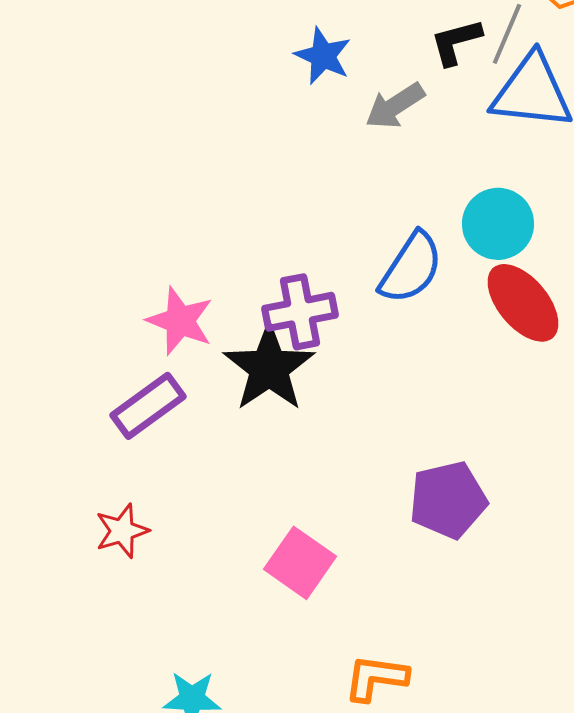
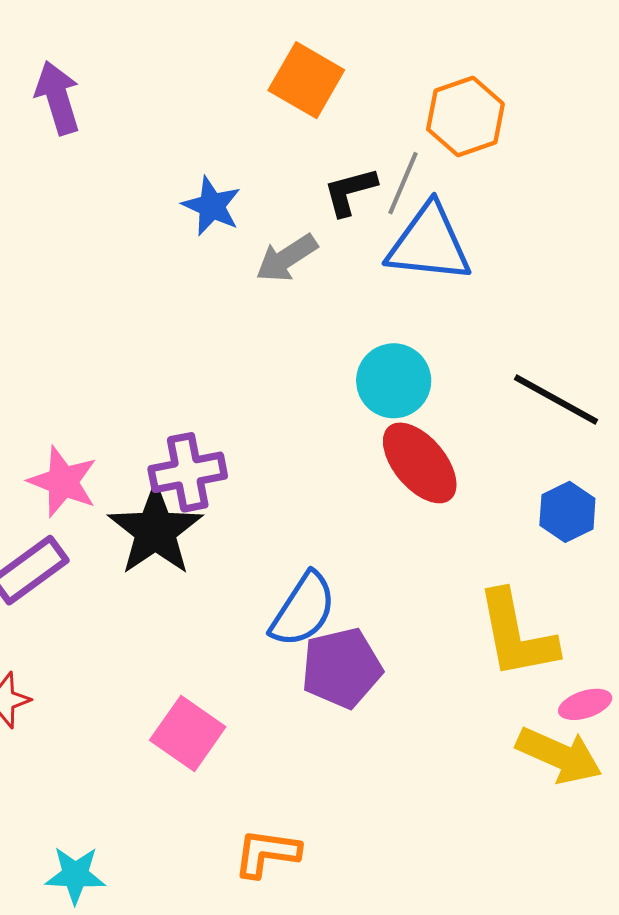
blue semicircle: (411, 268) -> (303, 610), moved

